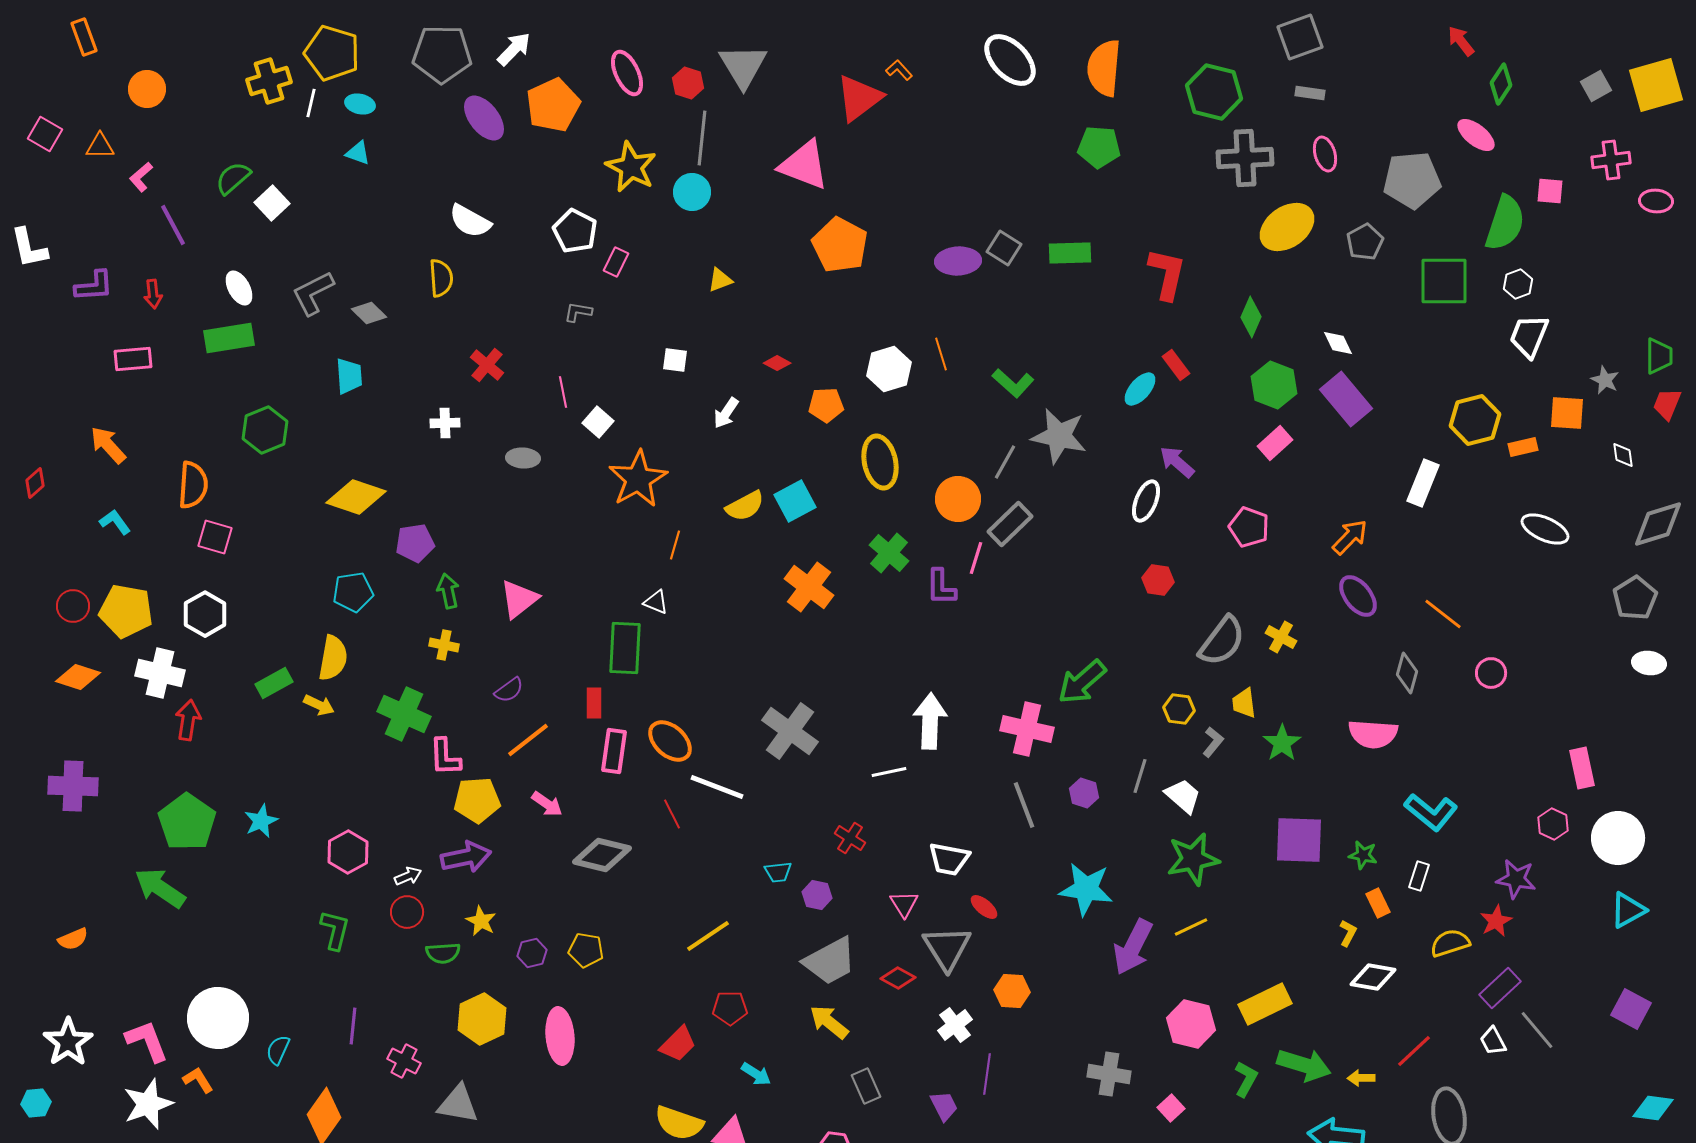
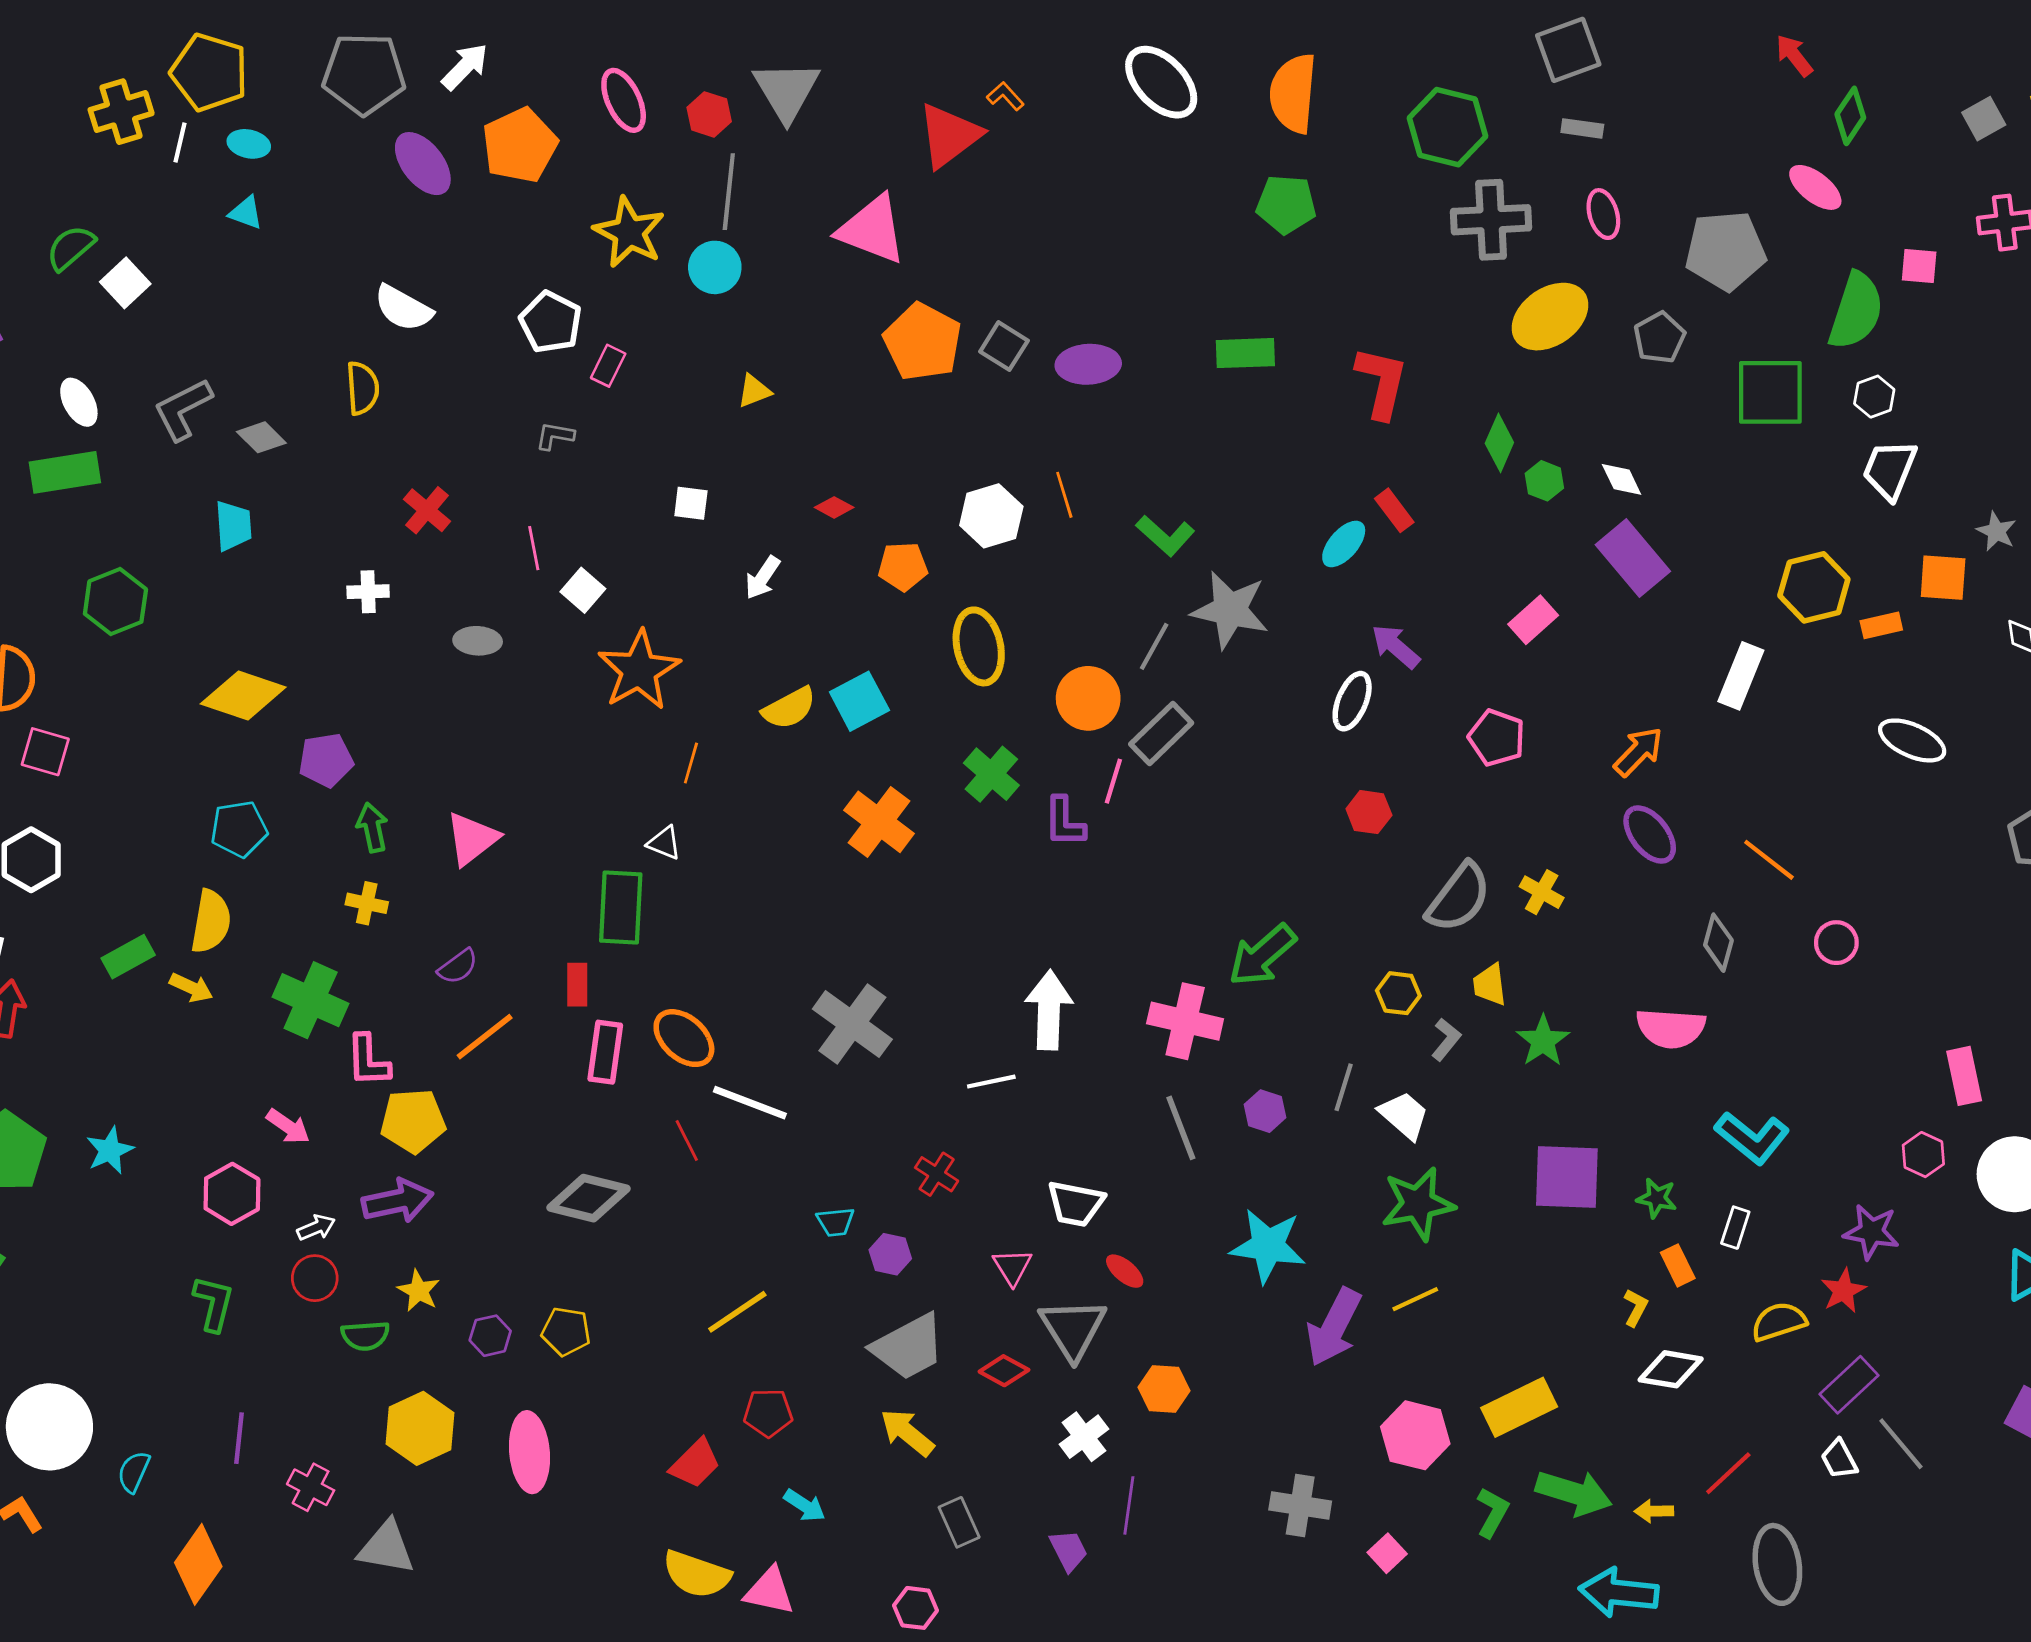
gray square: (1004, 248) -> (1004, 346), moved
green hexagon: (1274, 385) -> (1544, 481), moved, size x0.6
pink arrow: (547, 804) -> (288, 1126), moved

